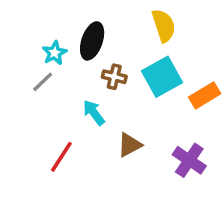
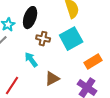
orange rectangle: (205, 95) -> (93, 62), moved

